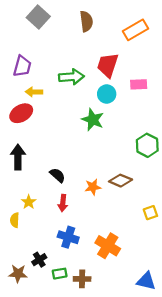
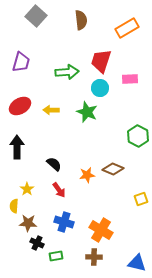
yellow arrow: (34, 92) -> (51, 110), moved
red arrow: (63, 203) -> (59, 190), turned -42
black cross: (39, 260) -> (37, 243), turned -32
brown star: (18, 274) -> (28, 223), moved
brown cross: (82, 279) -> (94, 257), moved

